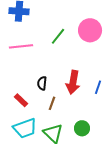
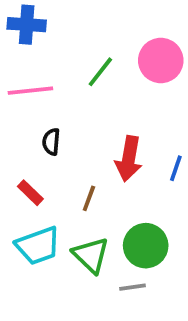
black semicircle: (42, 83) -> (51, 142), moved
green circle: (82, 128) -> (146, 246), size x1.5

